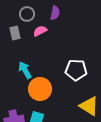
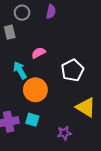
pink semicircle: (40, 31) -> (38, 53), moved
white pentagon: (76, 70) -> (72, 70), turned -30

